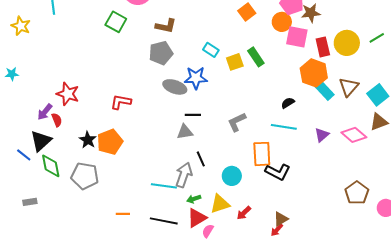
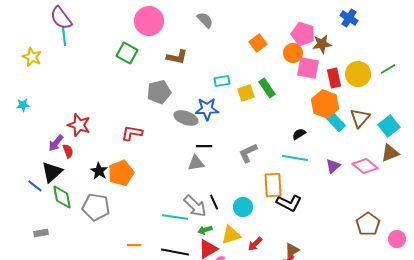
cyan rectangle: (211, 50) -> (222, 81), turned -42
gray pentagon: (161, 53) -> (159, 92), moved
black line: (201, 159) -> (214, 202), moved
gray arrow: (184, 175) -> (195, 206), turned 115

